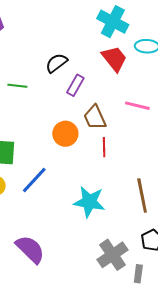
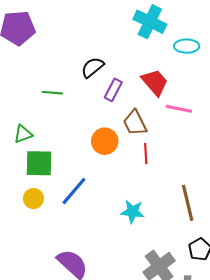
red trapezoid: (114, 59) -> (155, 82), moved
cyan star: (89, 202) -> (132, 212), size x0.7

